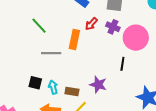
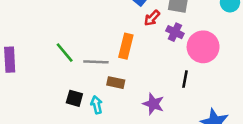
red arrow: (91, 24) -> (152, 18), moved
green line: (39, 26) -> (65, 53), moved
brown rectangle: (72, 91) -> (116, 83), moved

